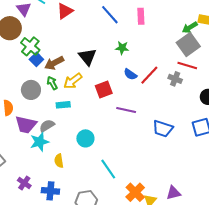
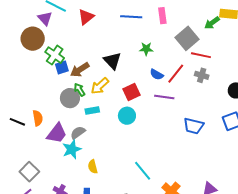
blue line: (110, 15) -> (131, 17), turned -40
gray square: (188, 44) -> (187, 38), moved
blue square: (36, 59) -> (62, 68), turned 32
red line: (187, 66) -> (201, 55), moved
gray circle: (31, 90) -> (70, 98), moved
purple line: (126, 110) -> (164, 97), moved
purple trapezoid: (26, 125) -> (57, 133), turned -60
cyan circle: (85, 138) -> (127, 116), moved

